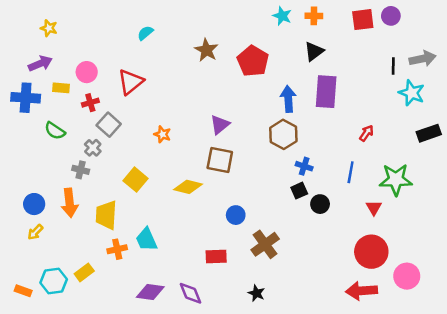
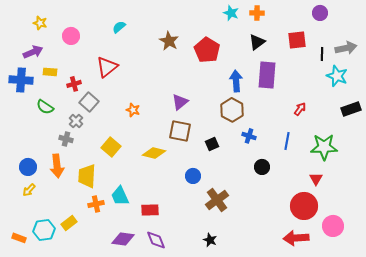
red square: (363, 20) -> (297, 40), moved
pink circle: (87, 72) -> (71, 36), moved
black square: (299, 191) -> (212, 144), moved
red triangle: (374, 208) -> (316, 179), moved
red rectangle: (216, 257) -> (150, 210), moved

